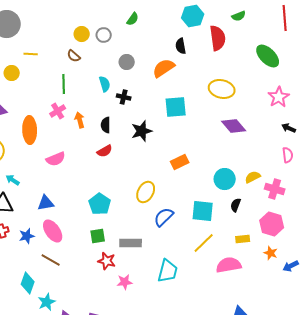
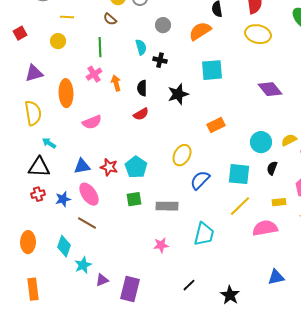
yellow circle: (12, 73) -> (58, 41), moved
yellow ellipse: (222, 89) -> (258, 34), moved
red star: (107, 261) -> (109, 167), moved

